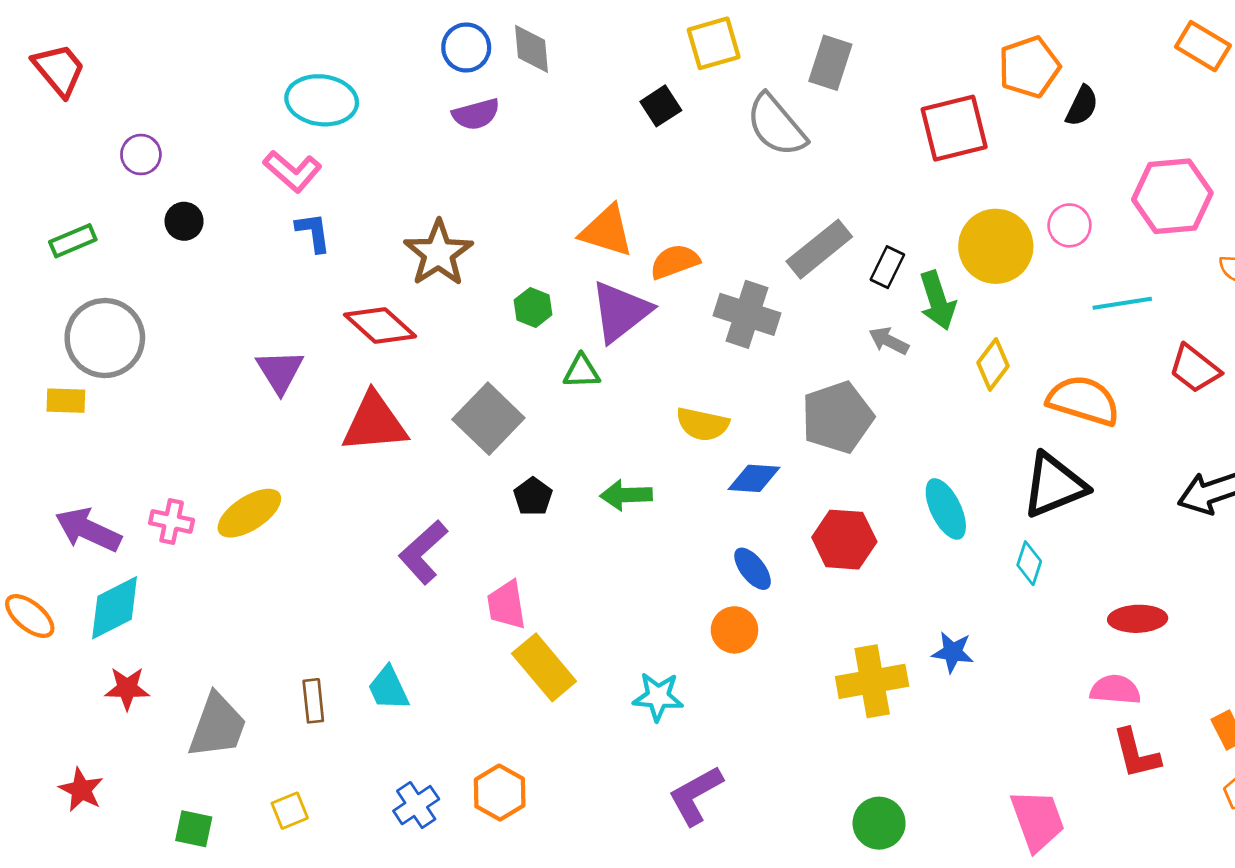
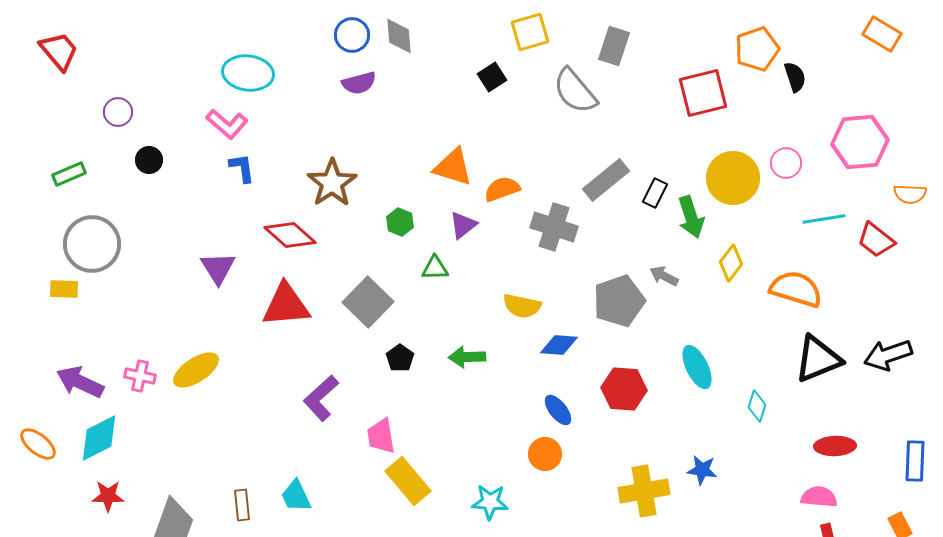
black semicircle: (1082, 106) -> (795, 77), turned -44
purple triangle: (621, 312) -> (463, 225), size x0.6
gray arrow: (889, 341) -> (664, 276), moved
red trapezoid: (1195, 369) -> (876, 240), moved
black triangle: (1054, 485) -> (818, 359), moved

